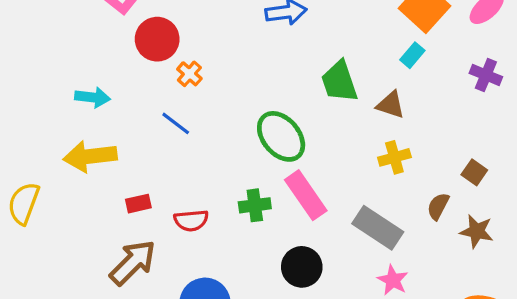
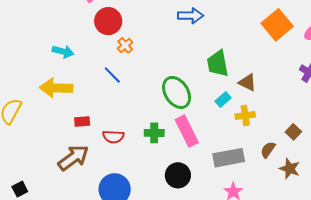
cyan rectangle: (412, 55) -> (223, 100), moved
gray rectangle: (378, 228) -> (229, 158), turned -52

